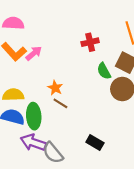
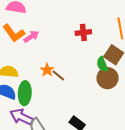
green semicircle: (104, 71) -> (102, 64), moved
brown line: (60, 103) -> (58, 75), moved

